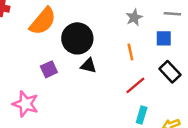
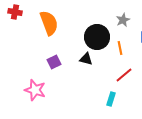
orange semicircle: (43, 21) -> (49, 23), turned -60
black circle: (77, 38) -> (97, 37), moved
cyan rectangle: (142, 115) -> (111, 99), moved

